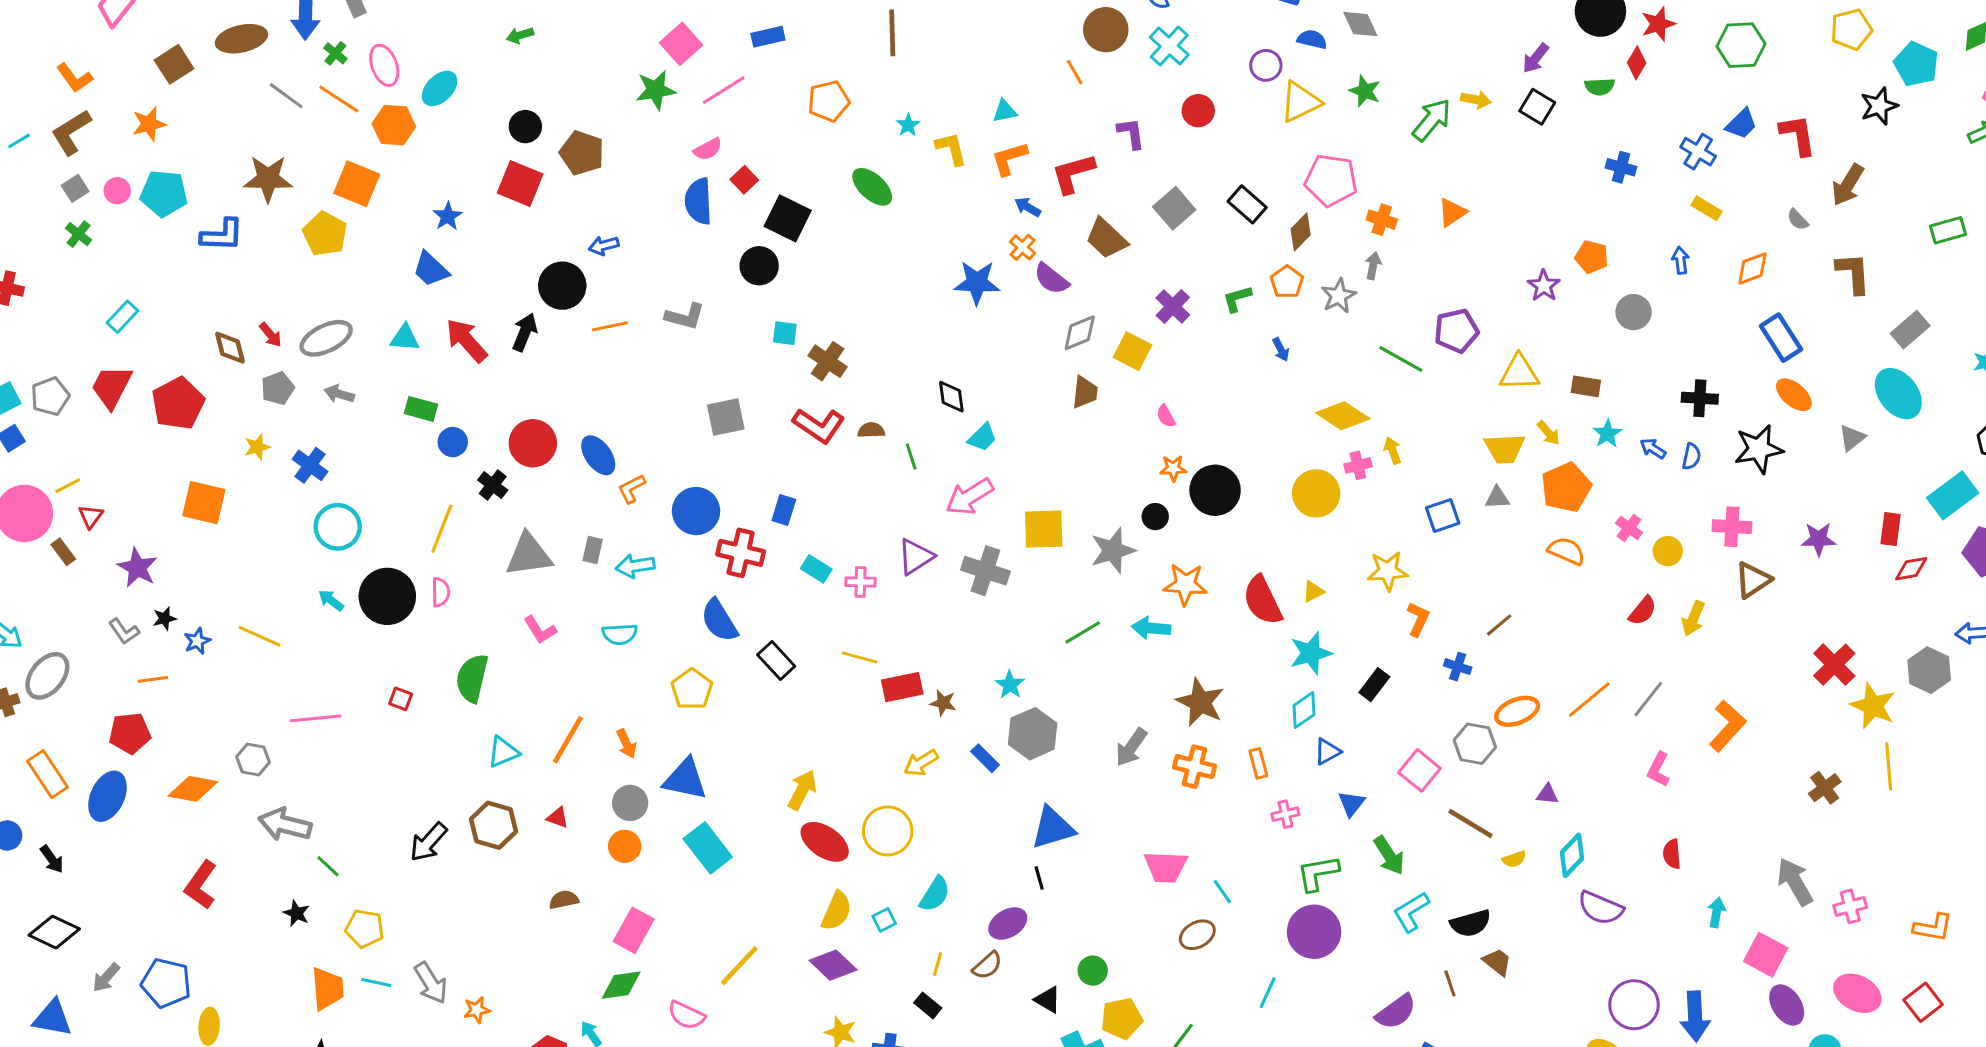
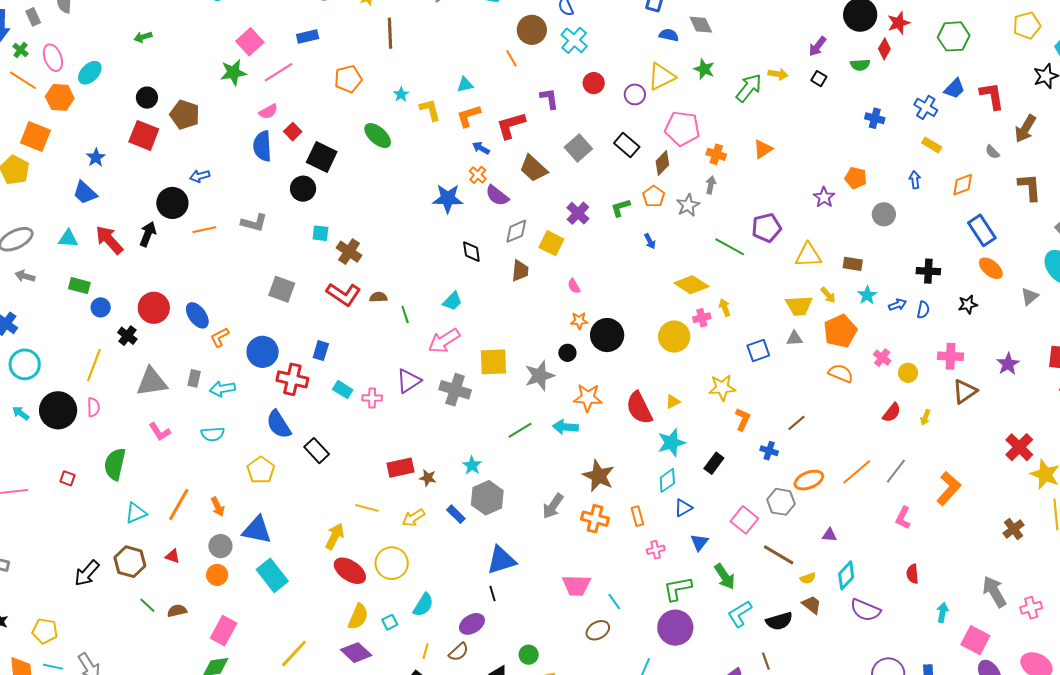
purple circle: (1266, 65) -> (635, 94), moved
black square: (1537, 107) -> (819, 79), size x0.7
black diamond: (951, 397) -> (471, 252), moved
gray square: (726, 417) -> (282, 289), turned 32
blue arrow: (1653, 448) -> (898, 305), turned 126
black star: (1759, 449) -> (968, 304), size x0.6
purple star: (1819, 539) -> (1008, 364), turned -30
yellow arrow: (1693, 618) -> (925, 417), size x0.7
yellow line: (860, 658) -> (367, 508), moved
green line: (328, 866) -> (147, 605), moved
brown trapezoid: (1497, 962) -> (812, 605), moved

